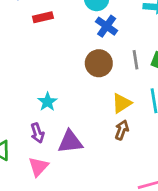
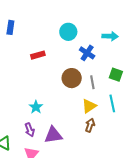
red rectangle: (43, 17) -> (38, 55), moved
blue cross: (107, 26) -> (87, 53), moved
gray line: (136, 60) -> (92, 82), moved

